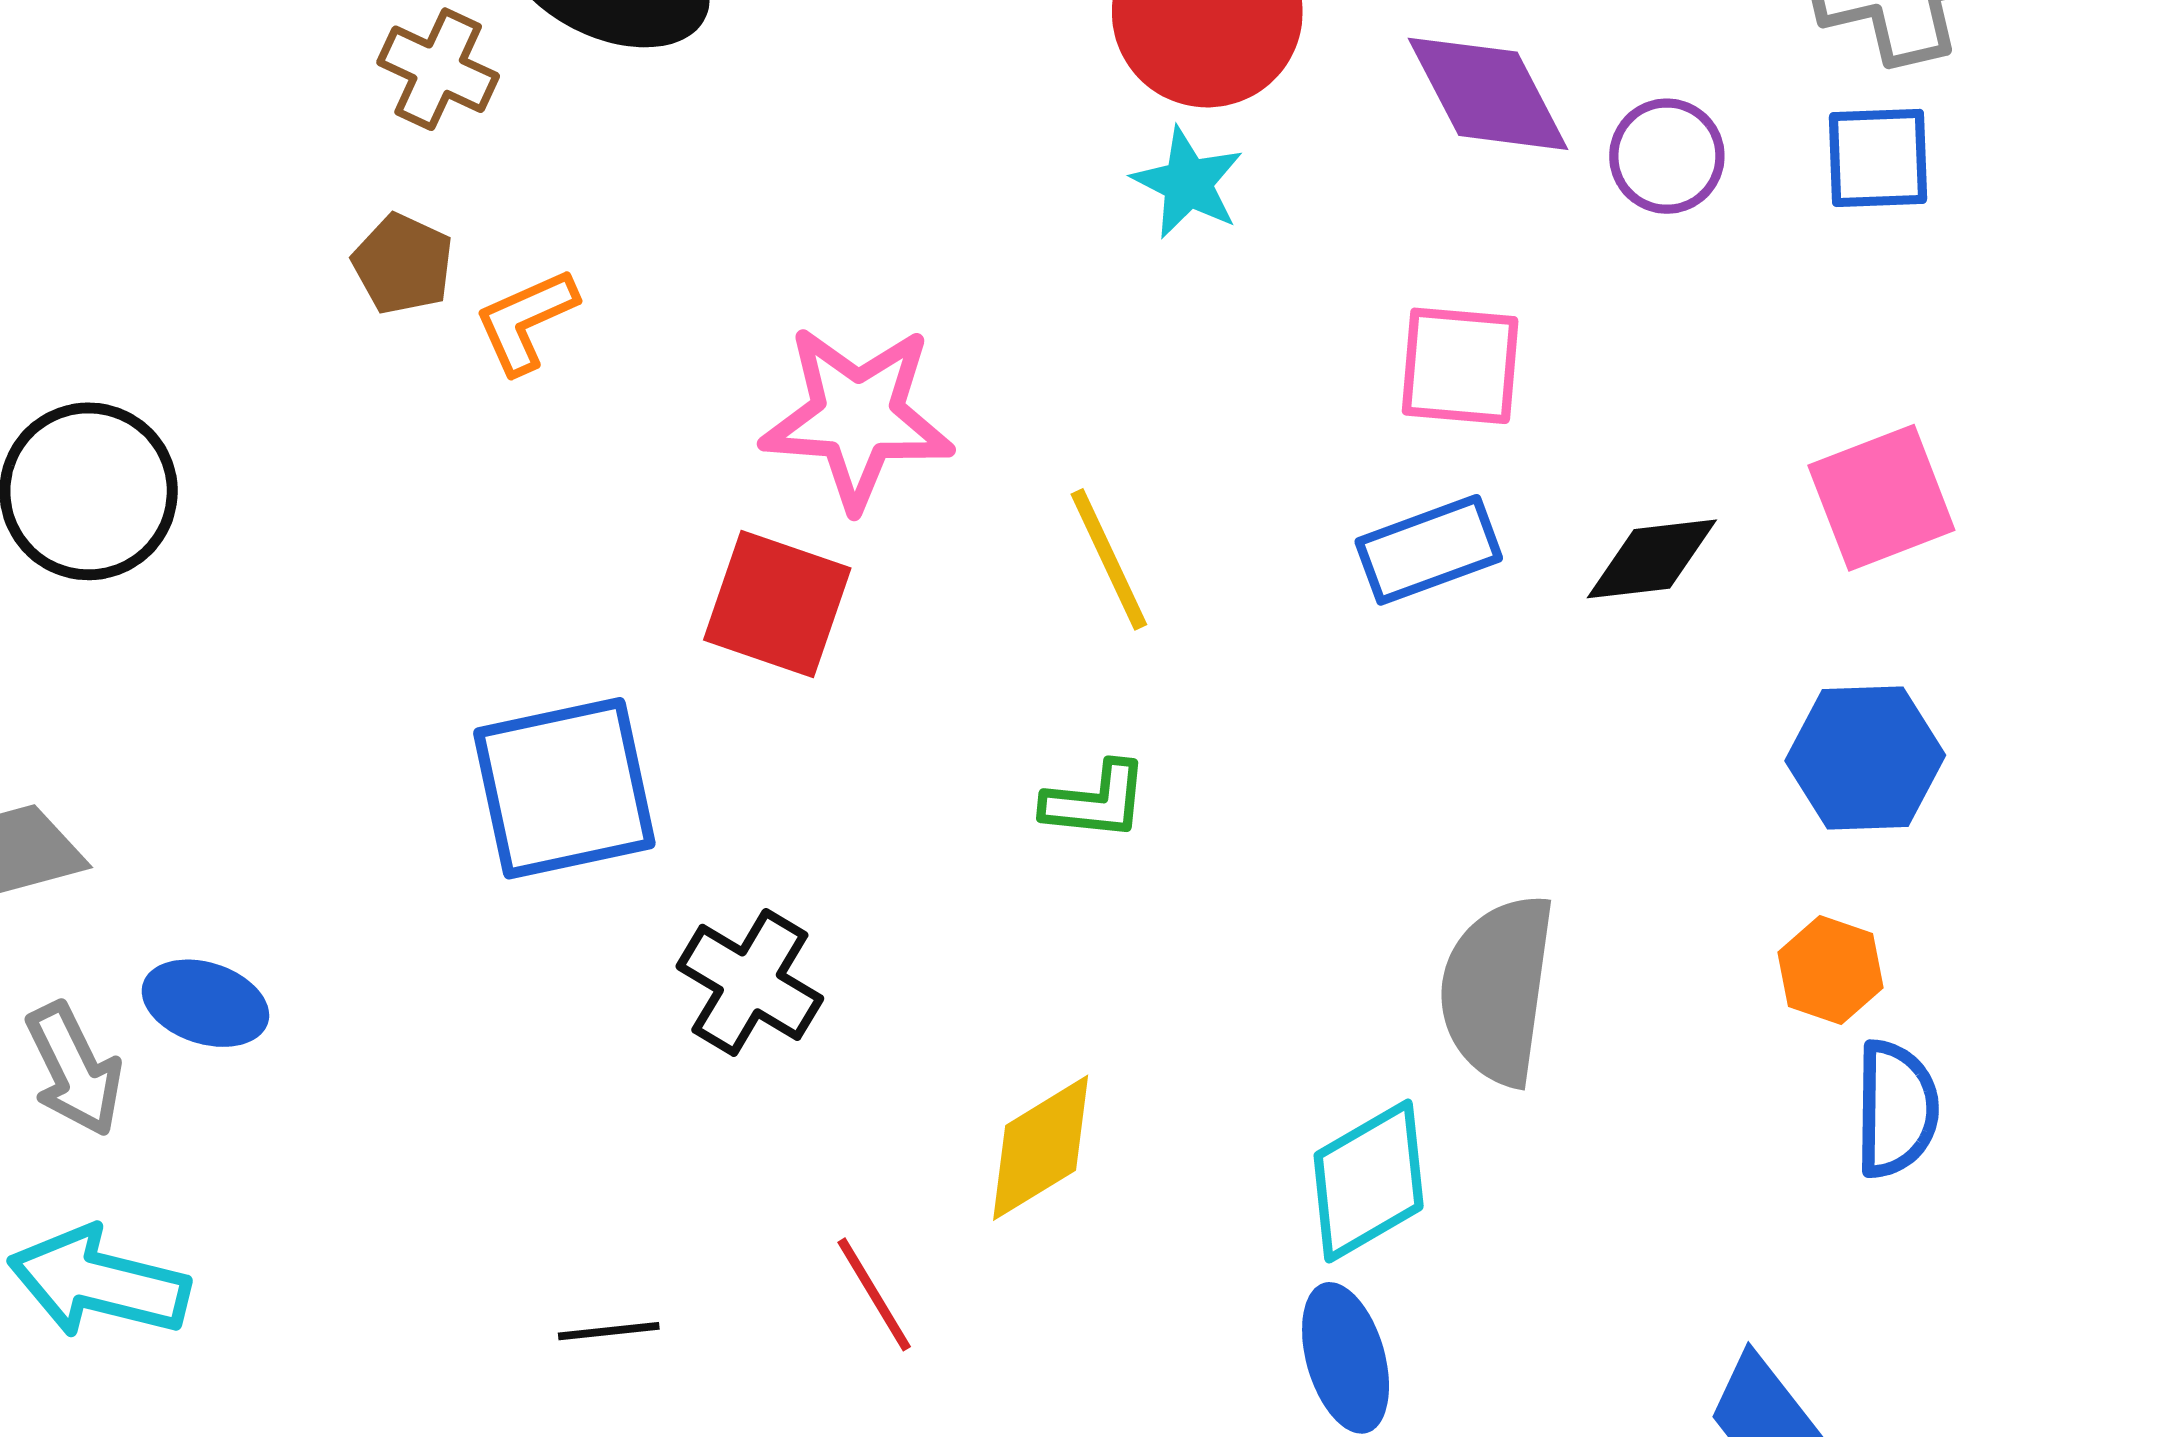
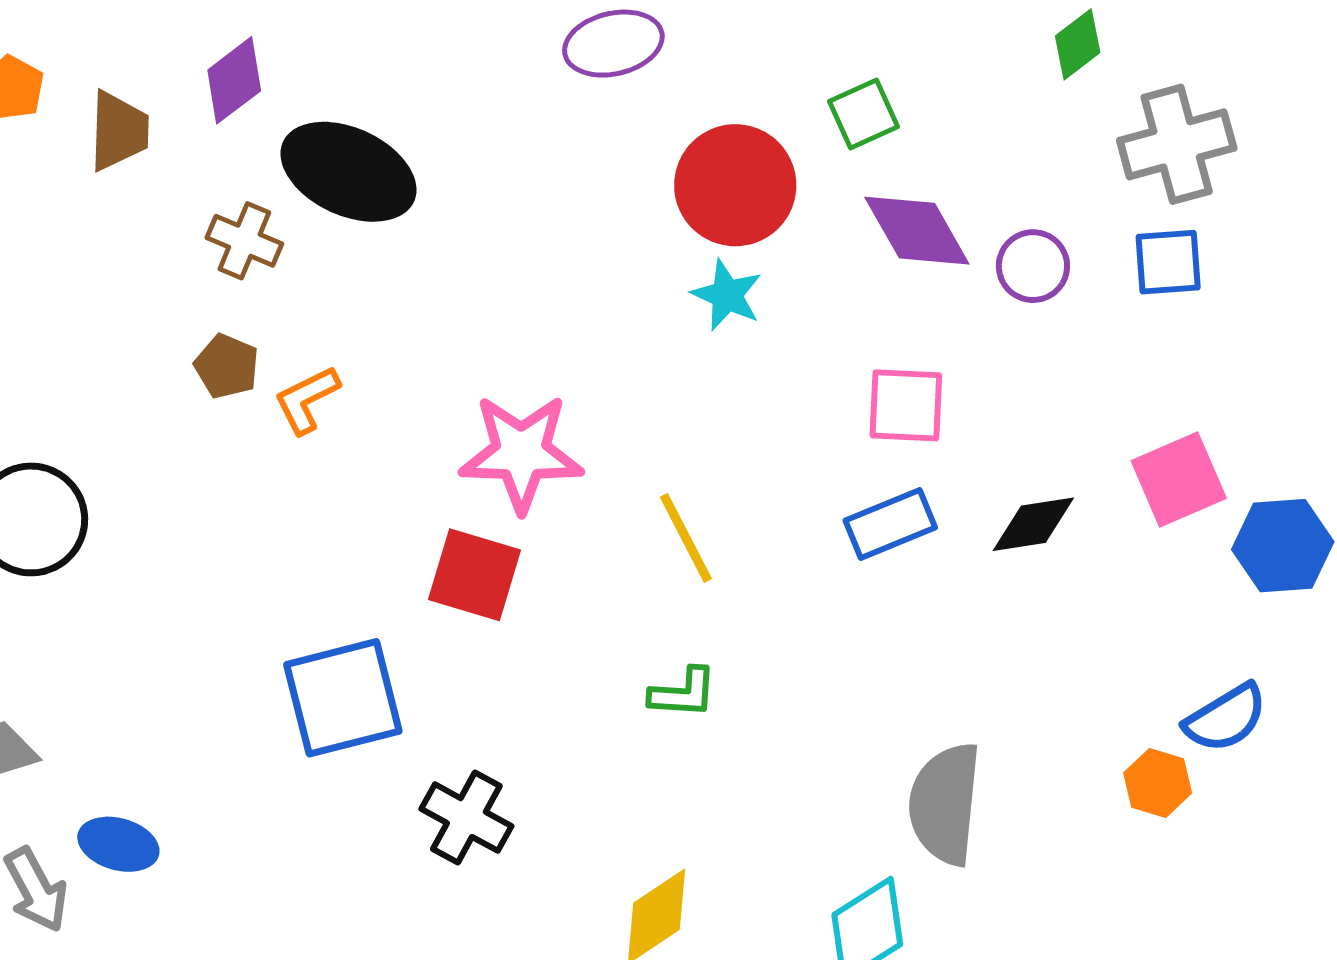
blue hexagon: (1865, 758) -> (1283, 546), moved
blue semicircle: (1896, 1109) -> (1226, 718), moved, turned 60

